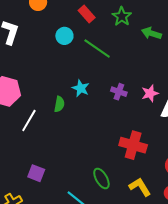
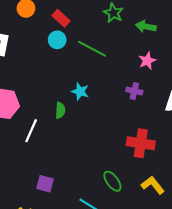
red rectangle: (87, 14) -> (61, 18), moved
purple cross: (119, 92) -> (134, 91), moved
pink star: (150, 93) -> (147, 61), moved

